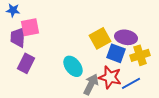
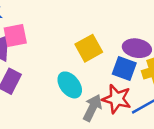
yellow square: (100, 38) -> (89, 48), moved

